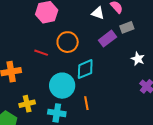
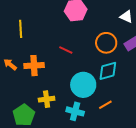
orange circle: (68, 42) -> (106, 43), moved
orange line: (86, 103) -> (105, 105), turned 64

